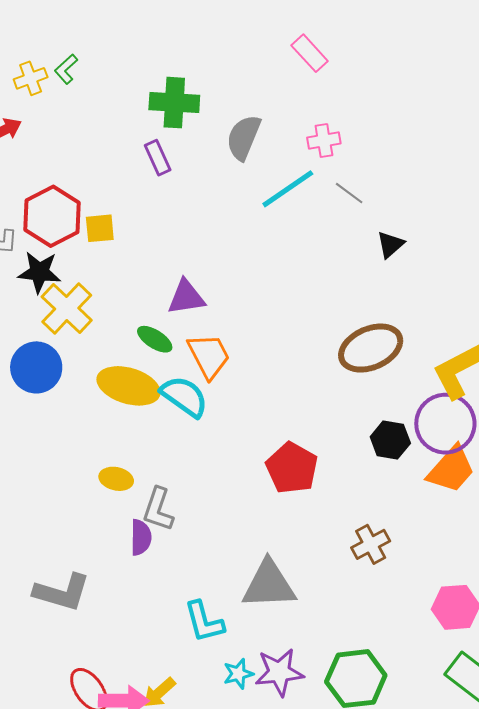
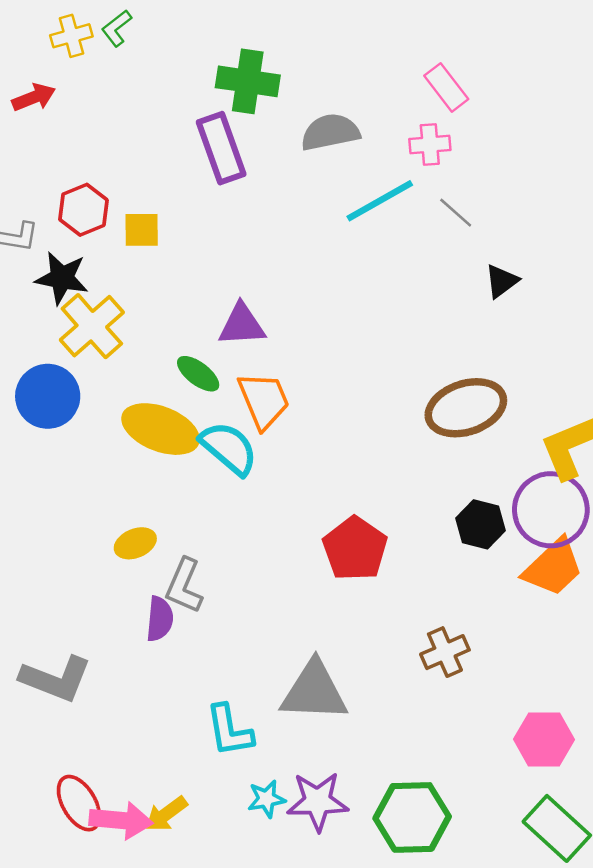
pink rectangle: (310, 53) -> (446, 87), moved
gray semicircle: (244, 137) -> (330, 132), turned 51
purple rectangle: (158, 158) -> (221, 148), size x1.6
red hexagon: (52, 216) -> (83, 210), size x0.7
yellow ellipse: (116, 479) -> (135, 543), turned -40

